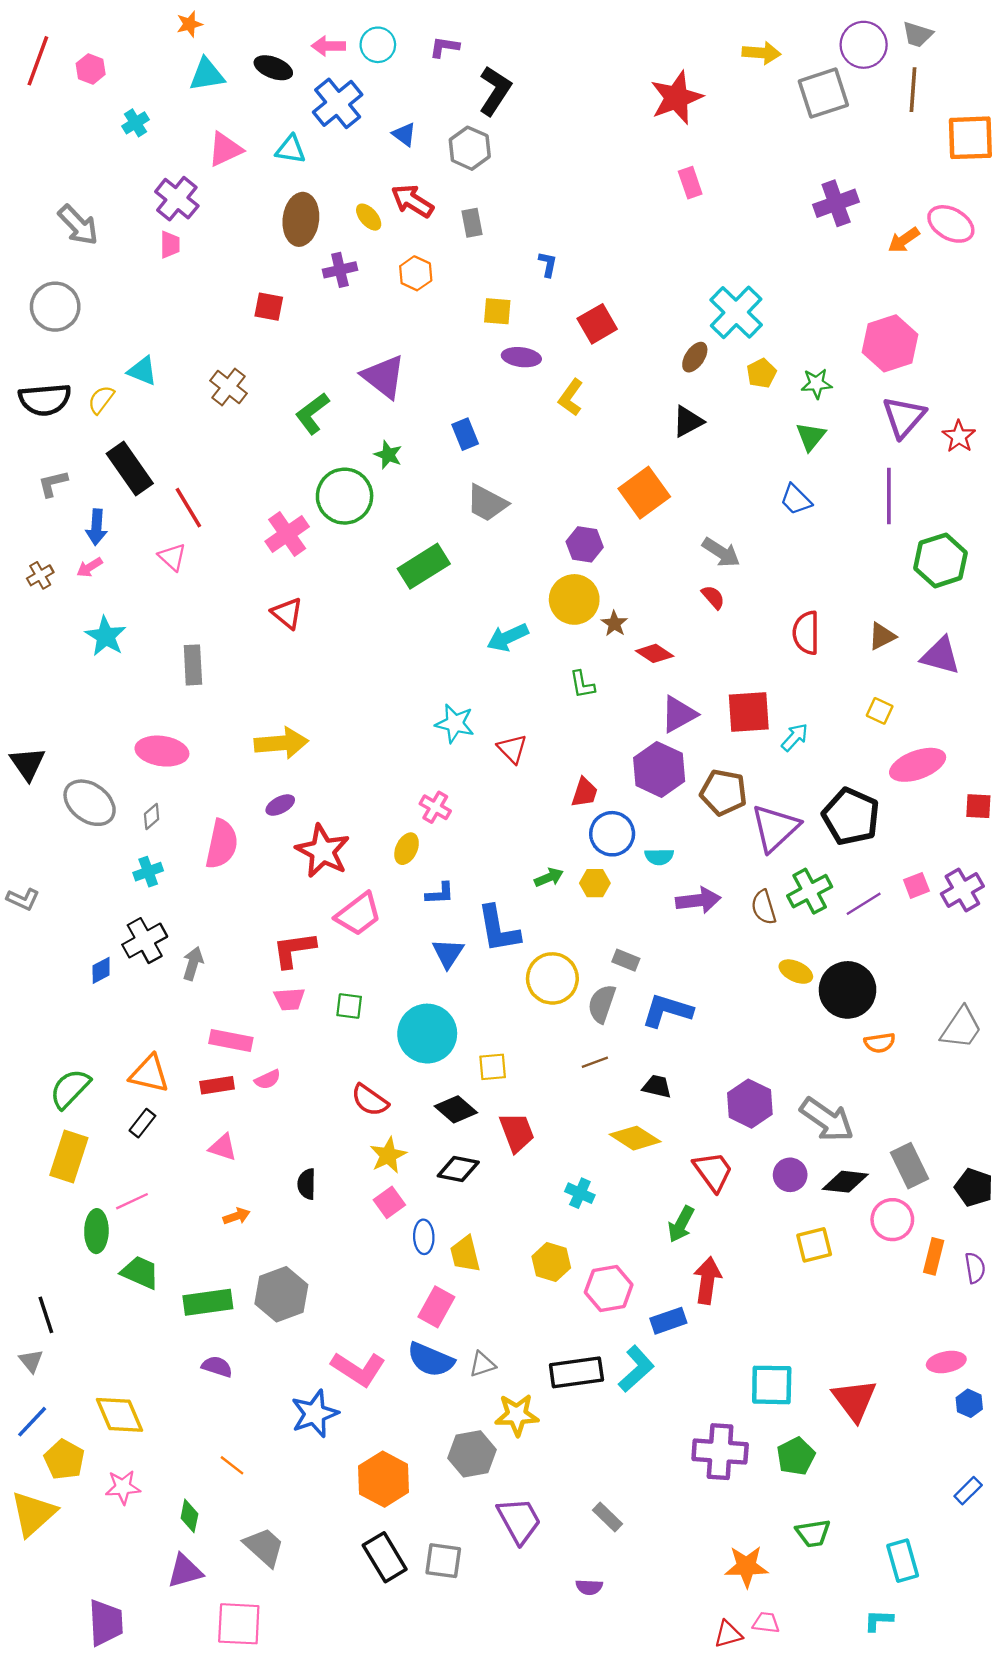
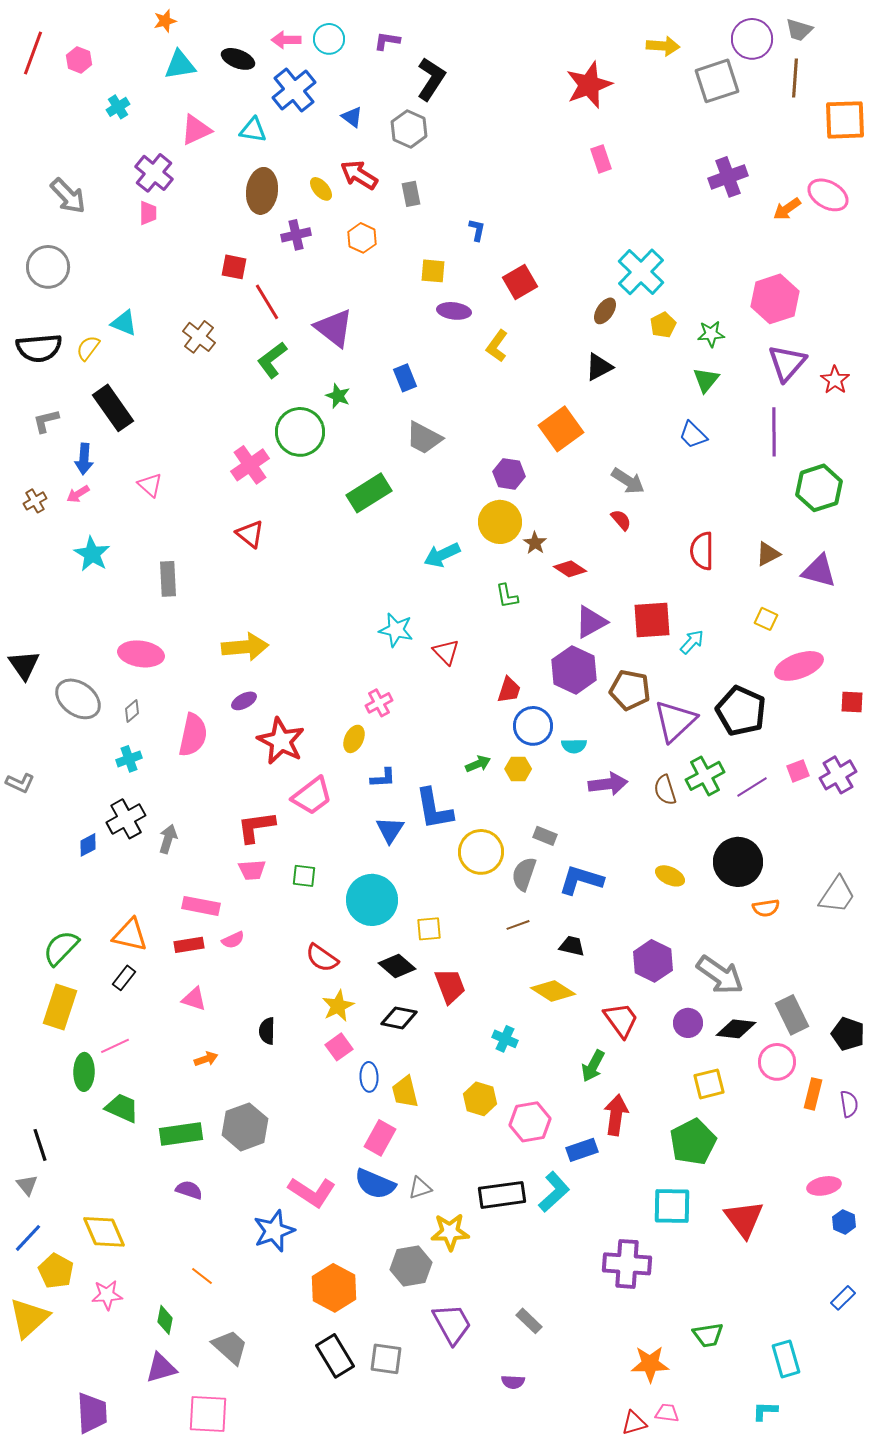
red line: (188, 508) -> (267, 302), moved
pink cross: (435, 807) -> (379, 703), turned 32
yellow ellipse: (796, 972) -> (670, 876), moved
green pentagon: (796, 1456) -> (693, 1142), moved, size x1.4

